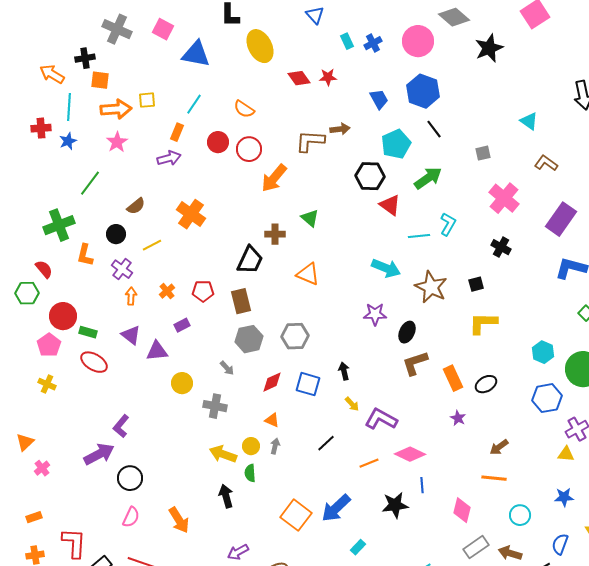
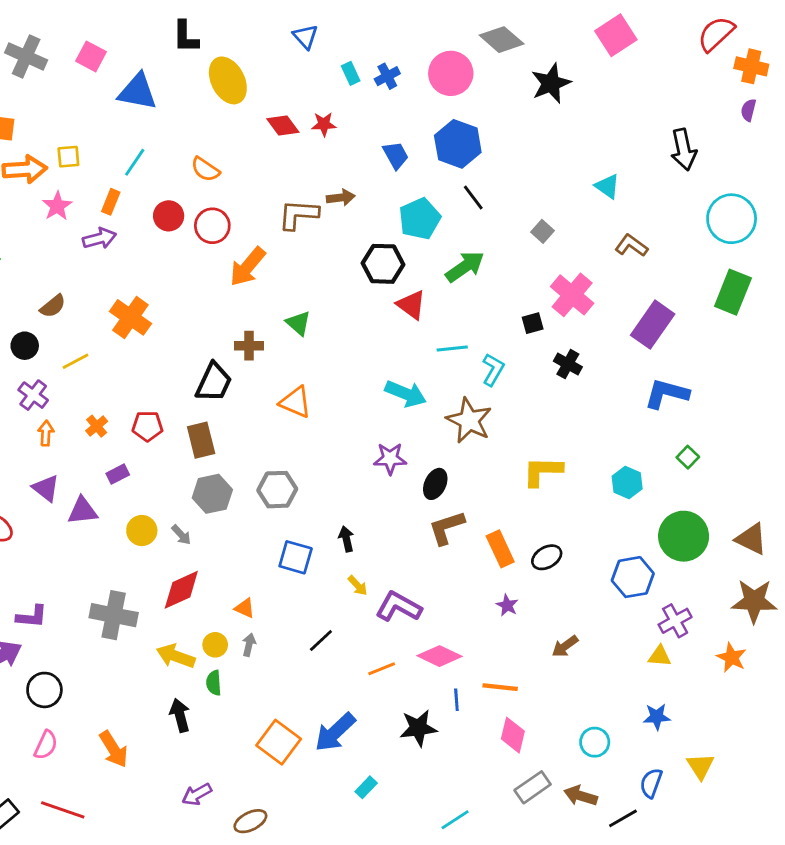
pink star: (117, 142) -> (57, 206), moved
gray square: (483, 153) -> (542, 231), turned -35
cyan L-shape: (448, 224) -> (493, 370), moved
black square: (476, 284) -> (533, 323), moved
cyan hexagon: (543, 352) -> (627, 483), moved
red diamond: (272, 382) -> (181, 590), moved, size x1.4
yellow circle: (182, 383) -> (142, 531), moved
gray cross: (215, 406) -> (114, 615), moved, size x1.4
purple L-shape: (121, 426) -> (32, 617), turned -125
orange line: (494, 478) -> (500, 687), moved

